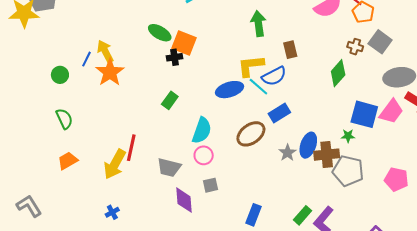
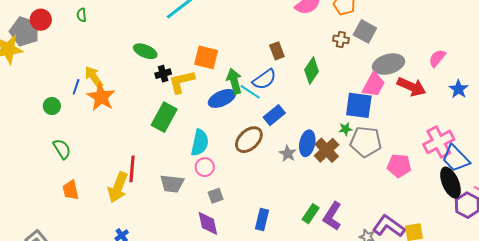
green arrow: (258, 24) -> (234, 81), moved
orange square: (184, 43) -> (206, 57), moved
yellow L-shape: (251, 66) -> (182, 82), moved
green diamond: (338, 73) -> (312, 71), moved
green rectangle: (170, 100) -> (164, 117), size x1.6
pink trapezoid: (391, 111) -> (374, 85), moved
brown cross: (327, 155) -> (327, 150), turned -30
orange trapezoid: (68, 161) -> (71, 190), turned -65
gray pentagon: (348, 171) -> (366, 142), moved
purple diamond: (184, 200) -> (208, 223), moved

